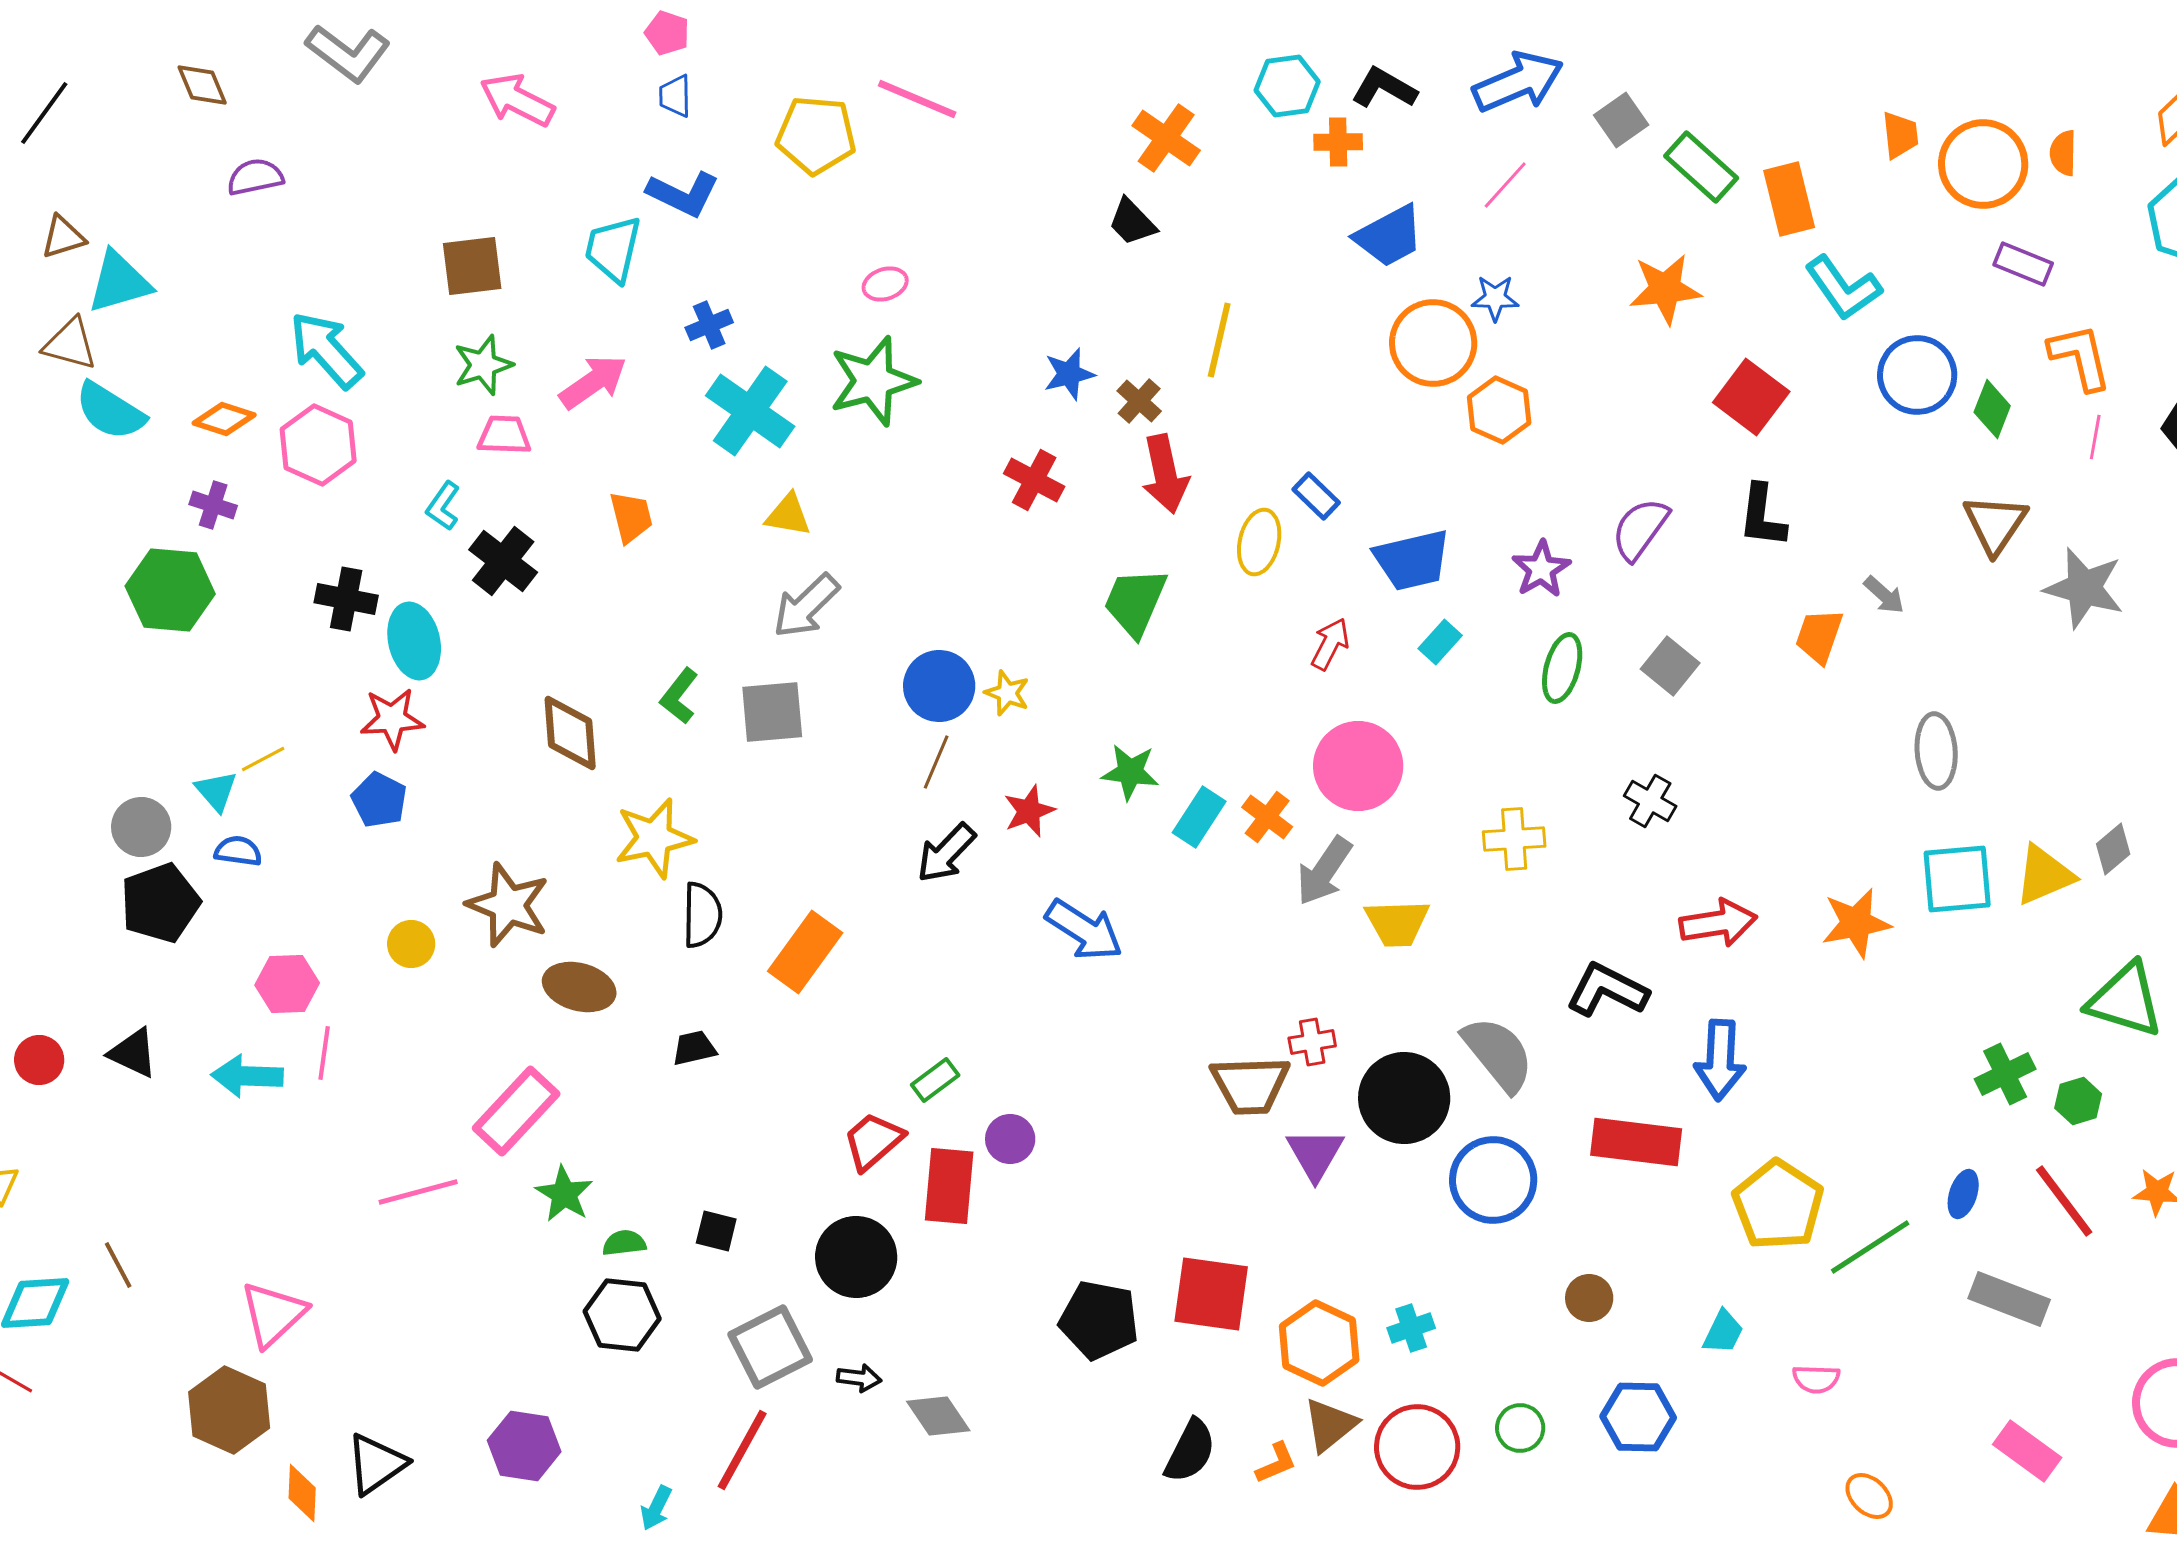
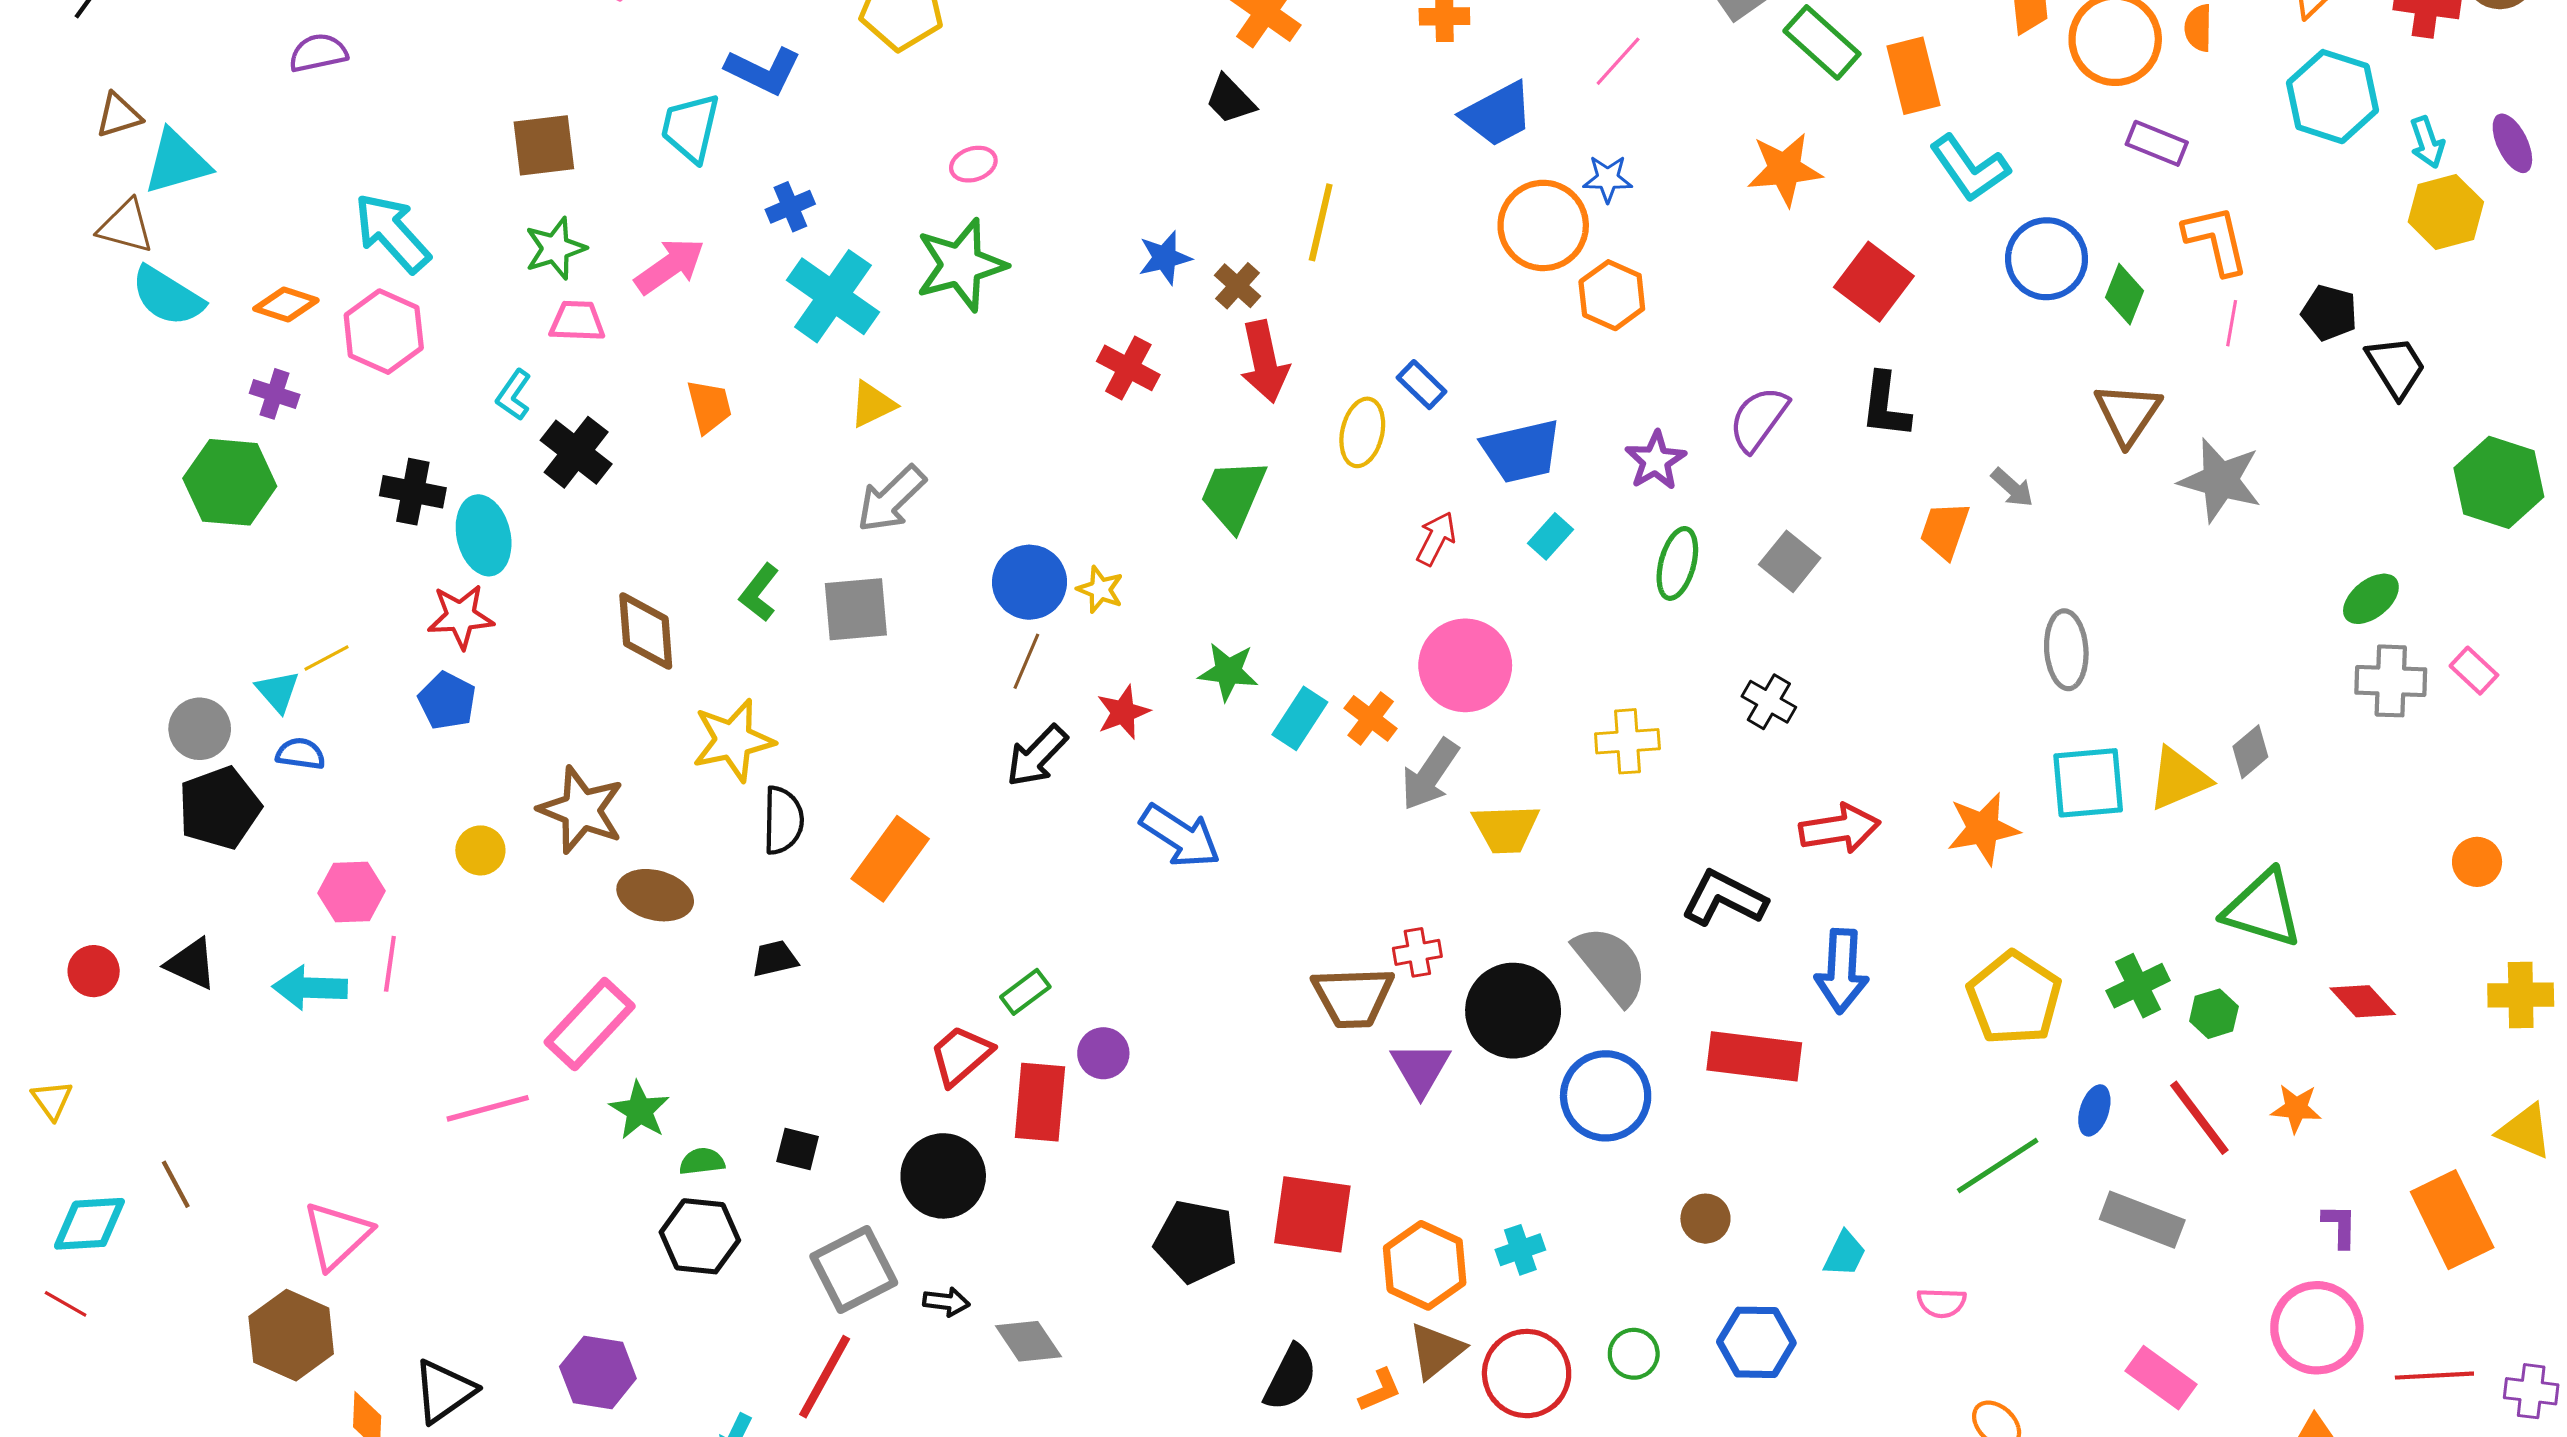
yellow triangle: (788, 515) -> (872, 404), turned -36
yellow pentagon: (1778, 1205) -> (2014, 998), moved

